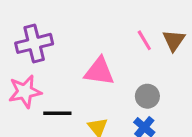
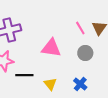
gray circle: (147, 96) -> (85, 53), moved

